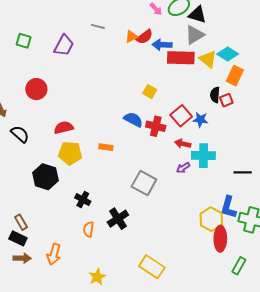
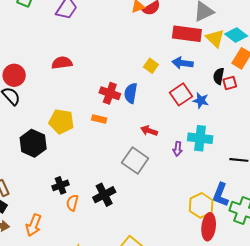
blue arrow: (162, 45) -> (182, 63), moved
red circle: (36, 89) -> (14, 75), moved
blue semicircle: (133, 120) -> (131, 93), turned -114
red cross: (156, 126) -> (110, 93), moved
red semicircle: (64, 128) -> (62, 63), moved
red arrow: (183, 144) -> (149, 131), moved
purple arrow: (183, 168) -> (178, 149), turned -56
black cross: (83, 200) -> (61, 185), moved, turned 35

